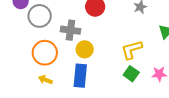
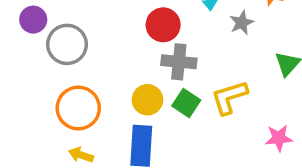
gray cross: (70, 30) -> (179, 62), moved
green square: (131, 74) -> (186, 103), moved

